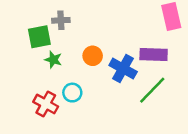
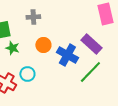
gray cross: (61, 20) -> (33, 17), moved
purple rectangle: (154, 55) -> (91, 44), turned 40

